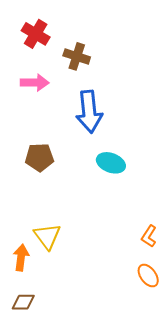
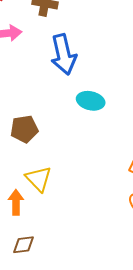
brown pentagon: (39, 157) -> (24, 129), moved

